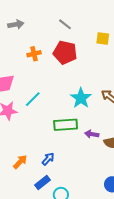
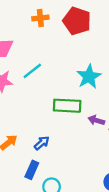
blue rectangle: (43, 183) -> (32, 170), turned -35

